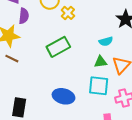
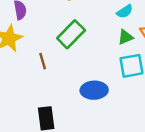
brown line: (12, 59) -> (43, 61), moved, turned 64

